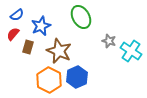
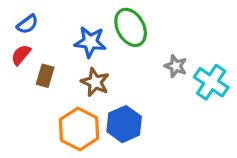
blue star: (41, 26) -> (90, 42), moved, turned 30
brown star: (59, 51) -> (95, 82), size x0.7

